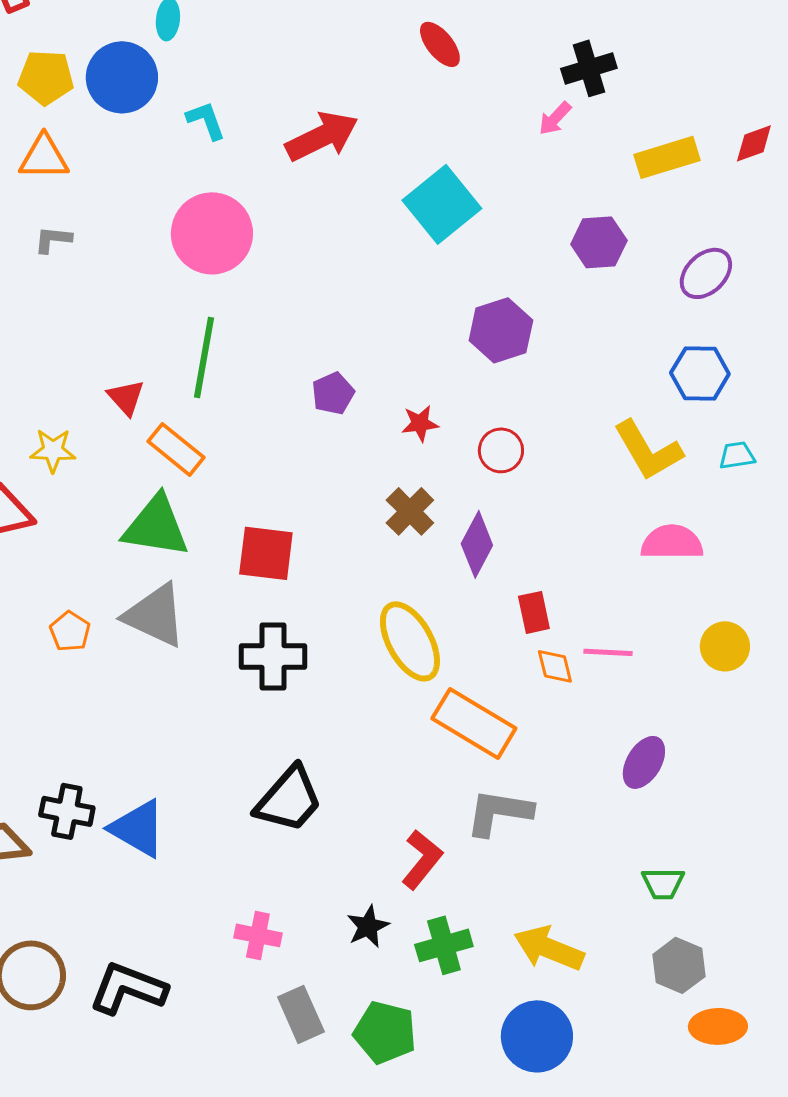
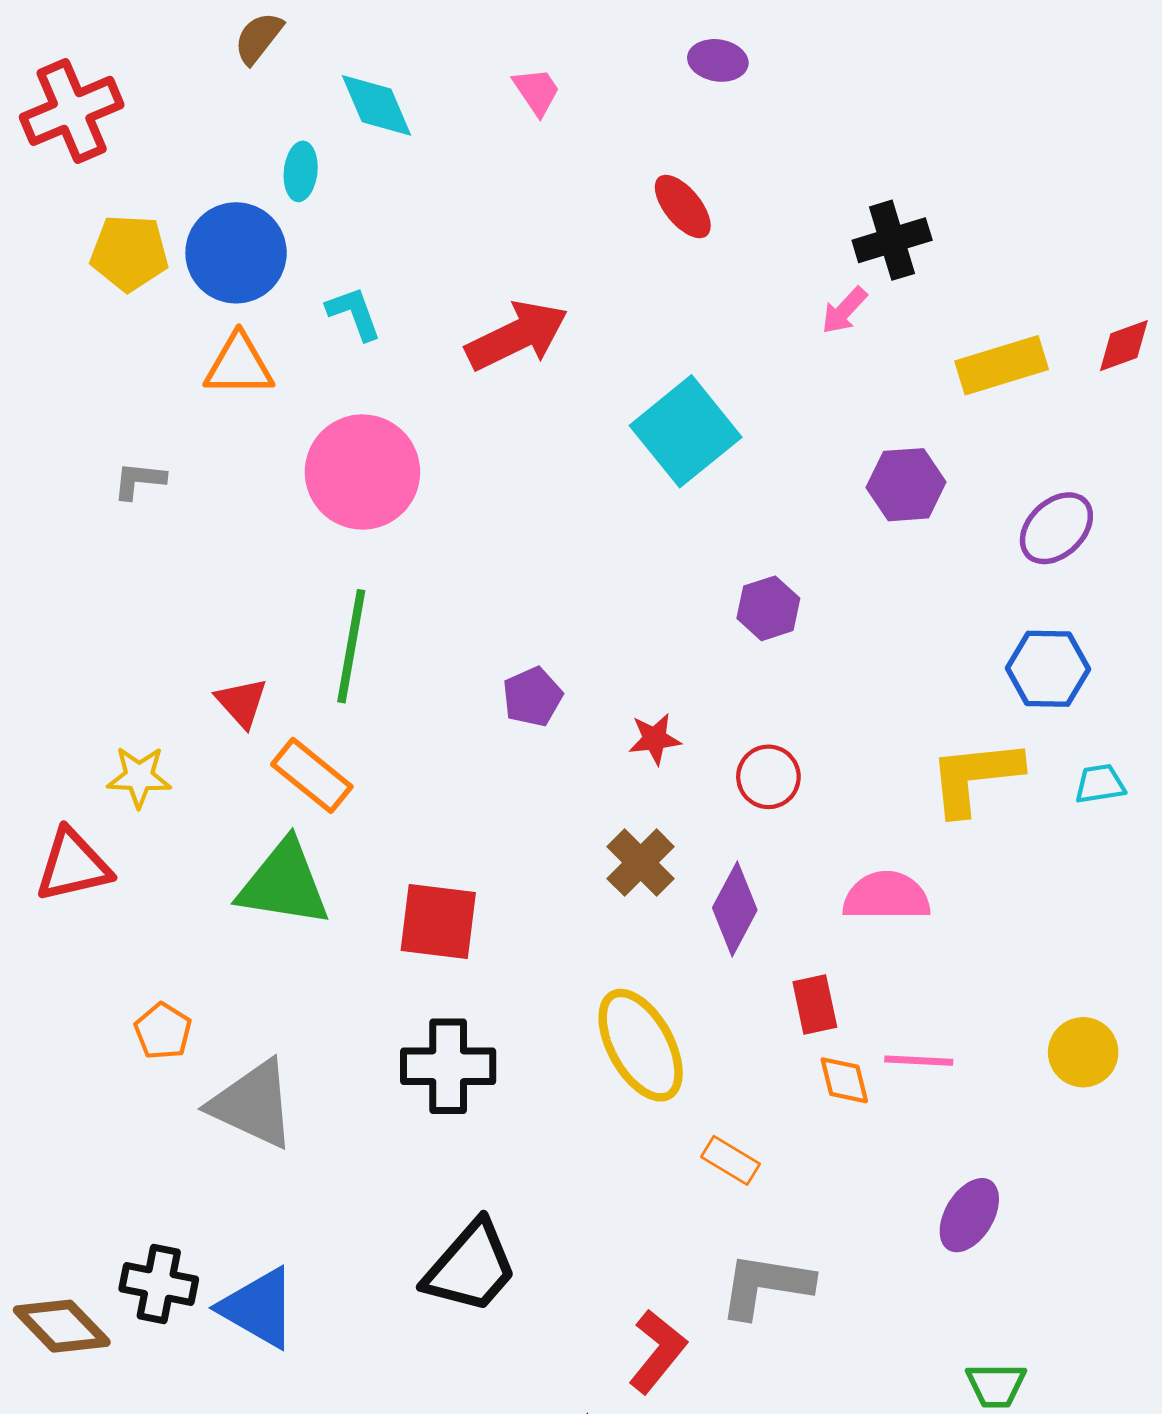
orange triangle: (44, 157) -> (239, 365), moved
purple hexagon: (501, 330) -> (768, 608), size x0.7
yellow L-shape: (648, 450) -> (975, 777), turned 114
pink semicircle: (672, 542) -> (886, 896), moved
gray triangle: (155, 615) -> (253, 1104), moved
orange rectangle: (474, 723) -> (730, 1160), size x0.5

